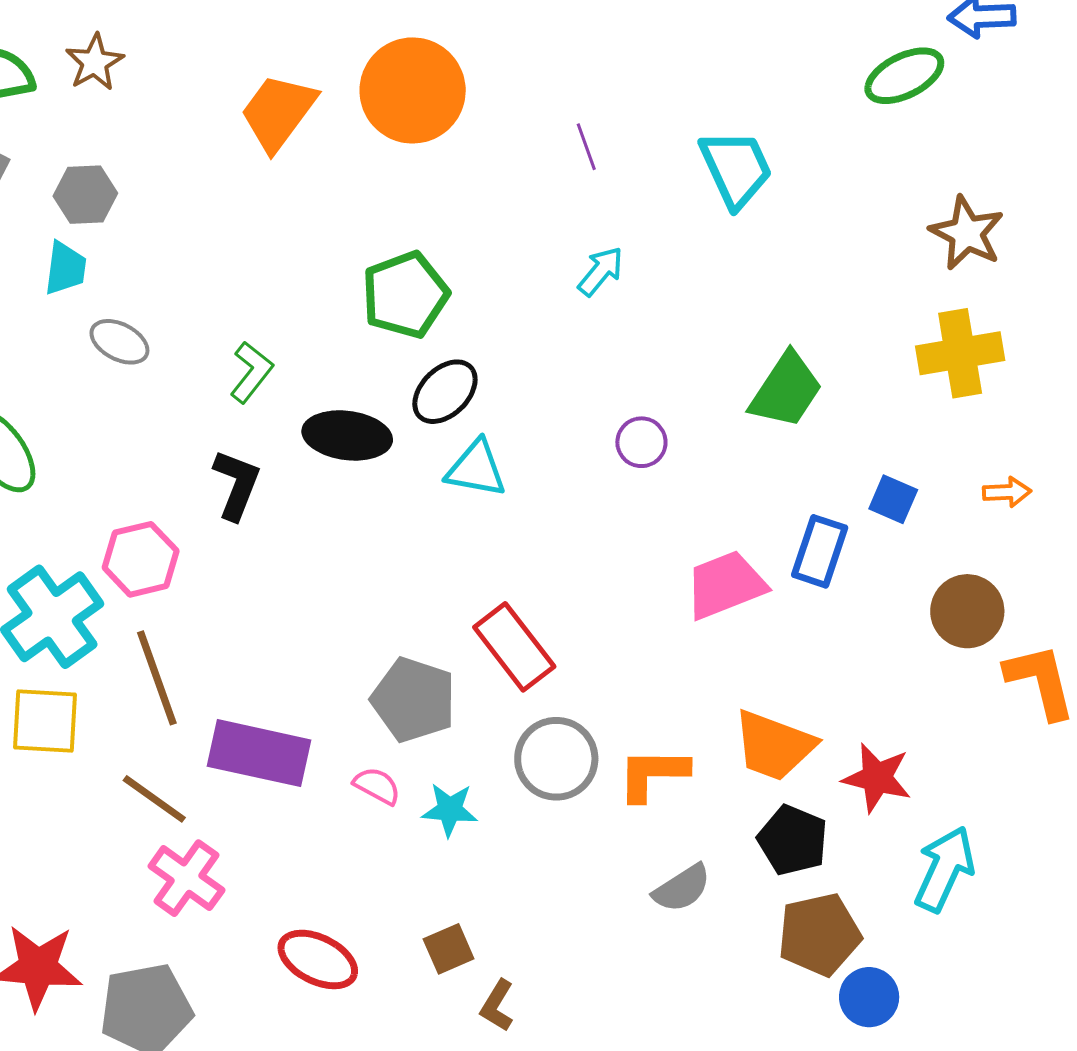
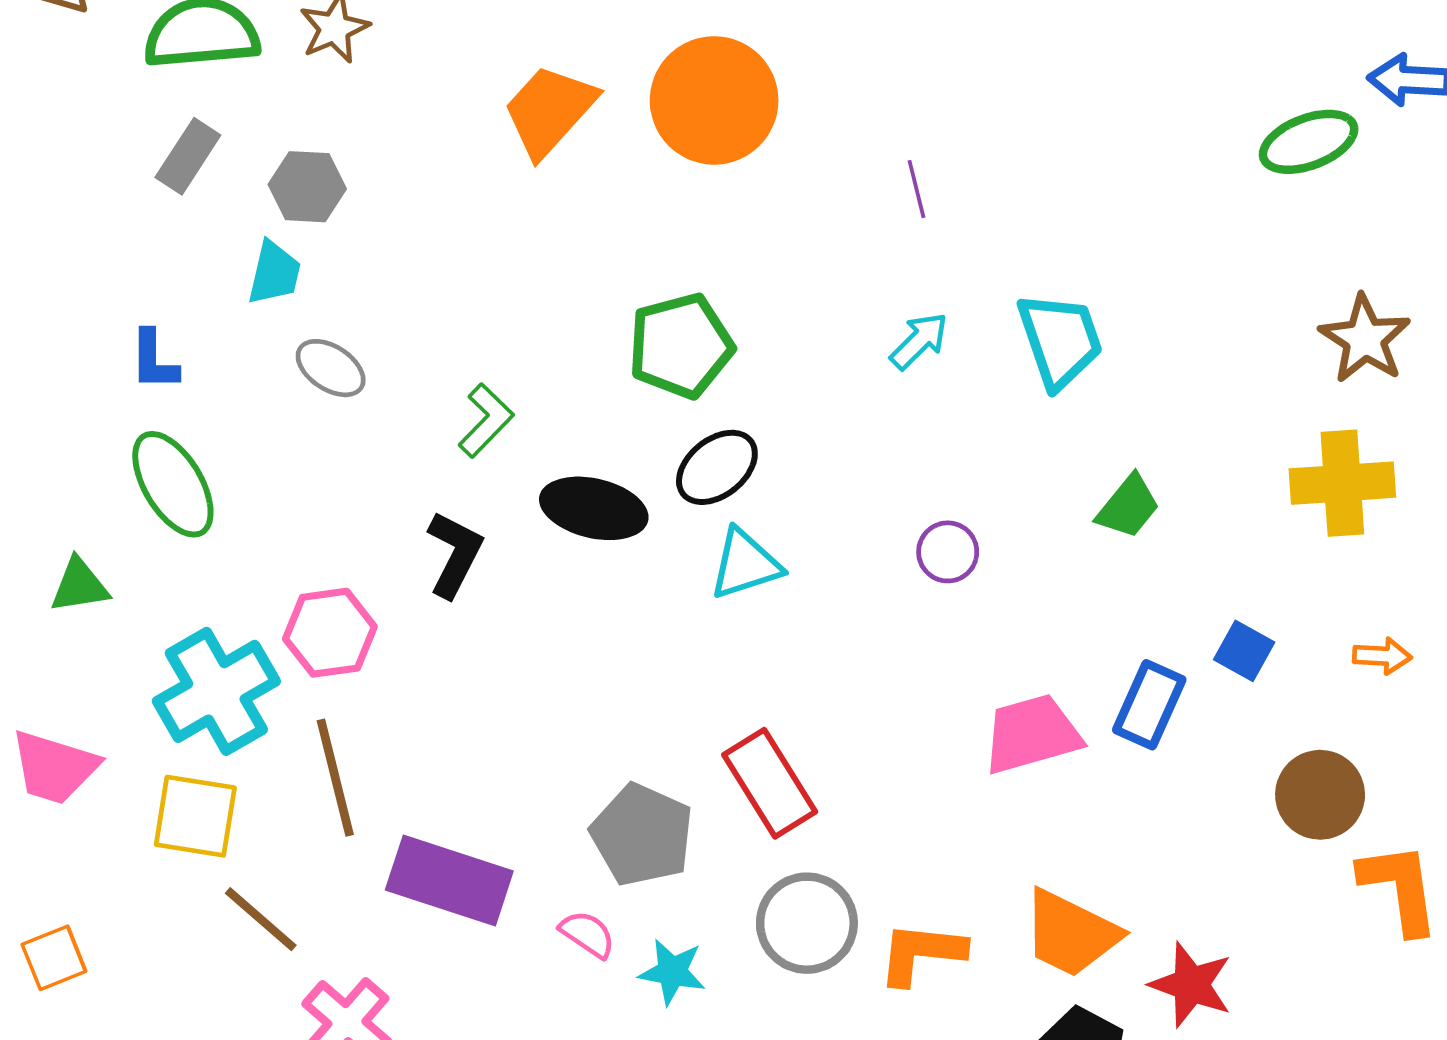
cyan trapezoid: (736, 168) -> (1060, 340), moved
green trapezoid: (786, 390) -> (1128, 507), size x0.7
cyan triangle: (476, 469) -> (745, 564), turned -34
brown line: (154, 799) -> (261, 919), moved

